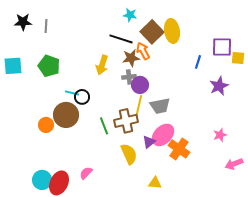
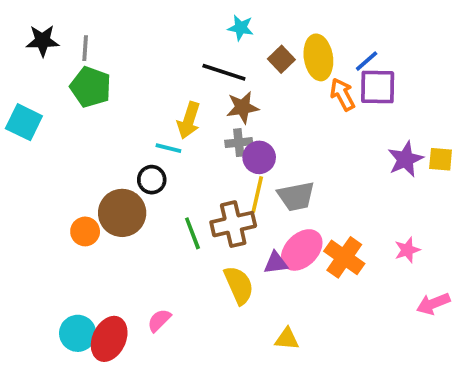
brown square: (152, 32) -> (281, 59), size x0.6
purple square: (222, 47) -> (378, 87), moved
orange arrow: (143, 51) -> (342, 94), moved
yellow square: (238, 58) -> (441, 159), moved
blue line: (198, 62) -> (367, 61), moved, turned 32
cyan square: (13, 66) -> (24, 122), turned 30
green pentagon: (49, 66) -> (91, 87), moved
cyan line: (72, 93) -> (168, 148), moved
purple triangle: (149, 142) -> (276, 263), turned 32
orange cross: (179, 149) -> (344, 257), moved

